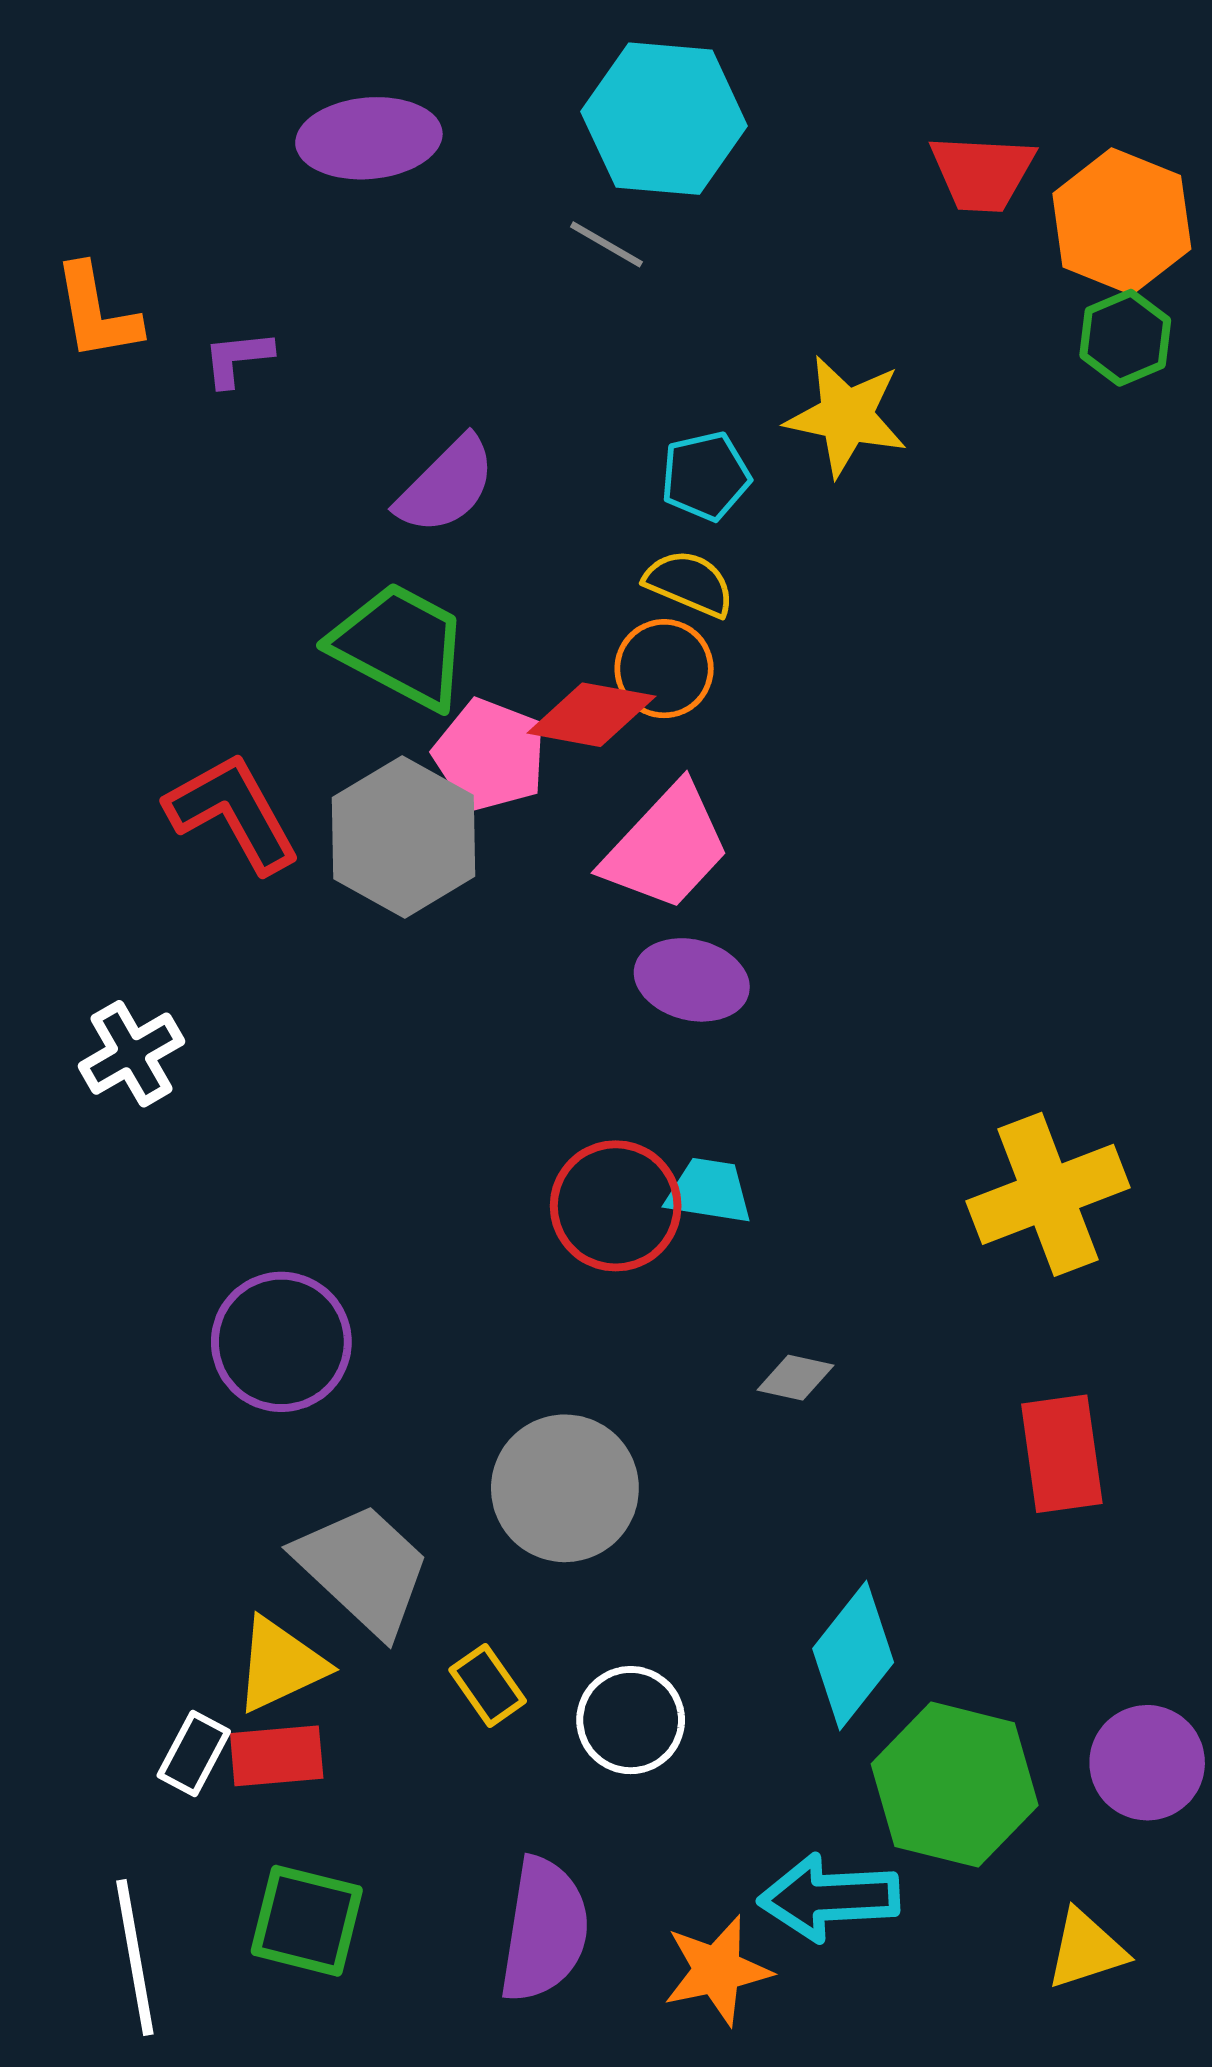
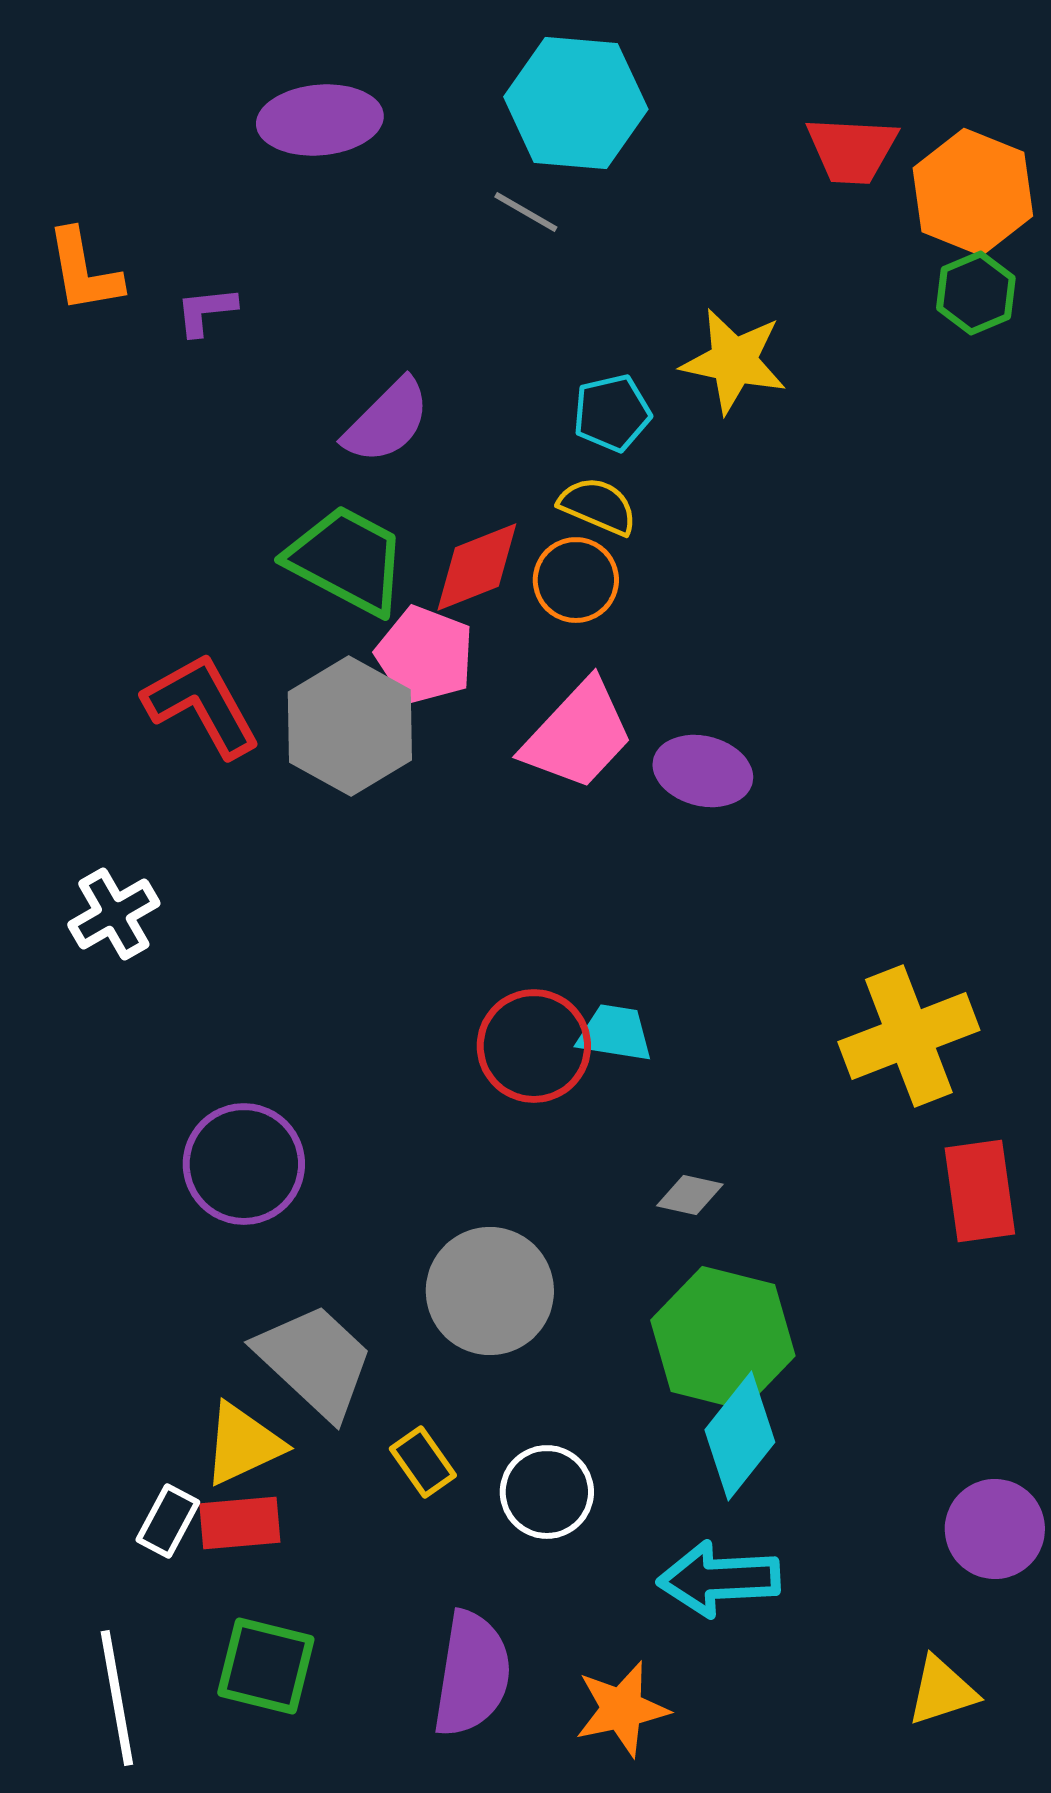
red diamond: (591, 715) -> (477, 567), moved, turned -32
purple ellipse: (692, 980) -> (703, 771), moved
red rectangle: (1062, 1454) -> (980, 1191), moved
green hexagon: (955, 1785) -> (723, 1338), moved
cyan arrow: (829, 1898) -> (719, 1579), moved

